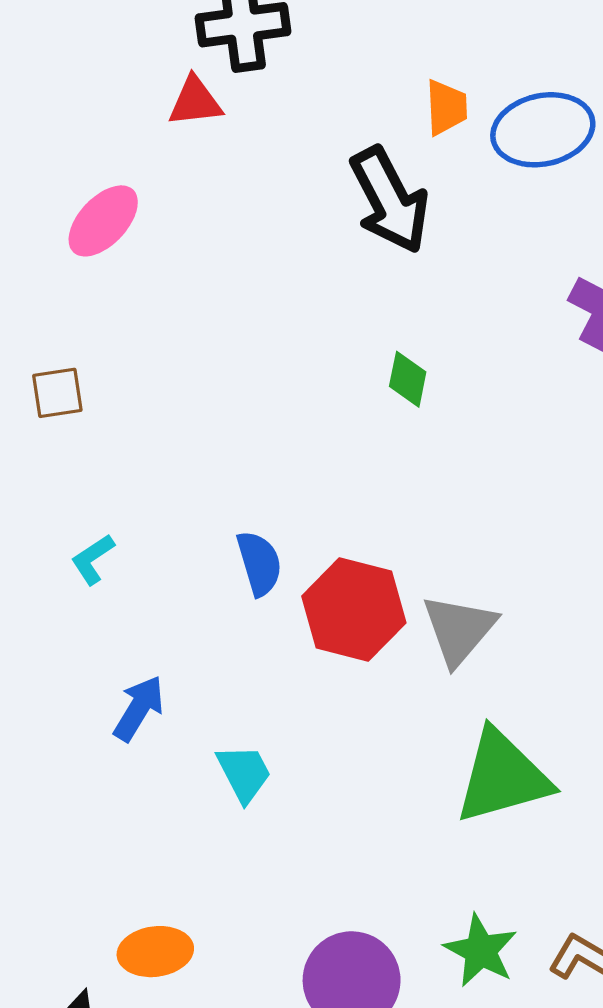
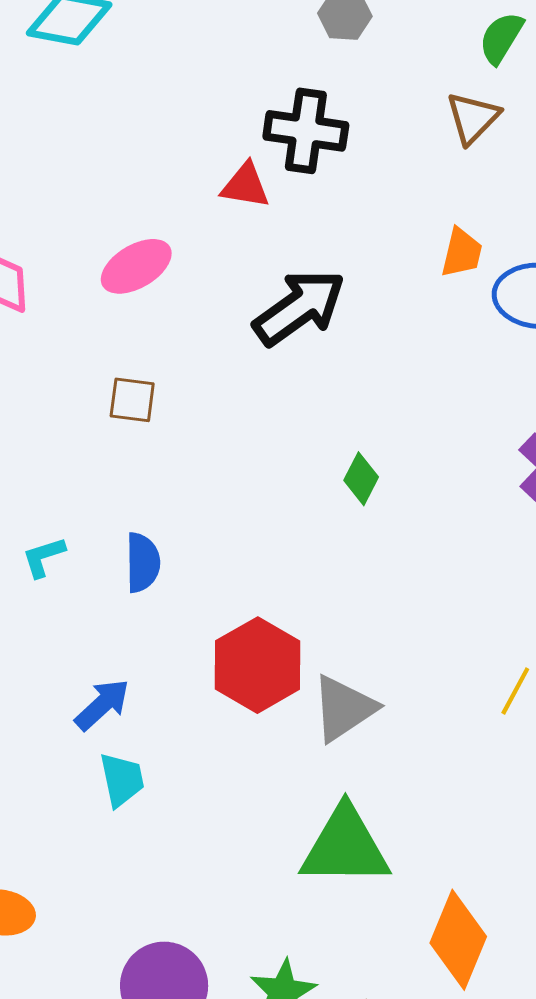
black arrow: (390, 200) -> (299, 307), moved, turned -114
brown square: (57, 393) -> (132, 400), moved
blue semicircle: (259, 563) -> (143, 563), moved
blue arrow: (139, 708) -> (102, 705), moved

